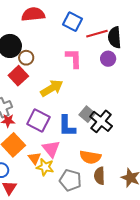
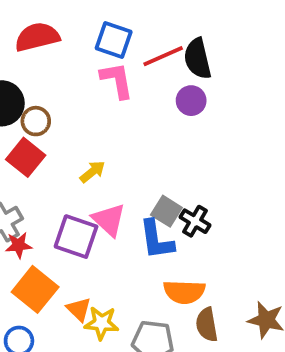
pink L-shape: (74, 58) -> (117, 80), moved
yellow arrow: (52, 88) -> (92, 172), size x0.6
black cross: (101, 121) -> (195, 221), size x0.7
blue L-shape: (67, 126) -> (156, 240), moved
pink triangle: (51, 149) -> (109, 220), moved

